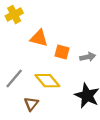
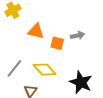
gray arrow: (88, 57) -> (78, 35), moved

